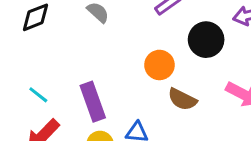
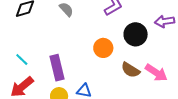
brown semicircle: (182, 99) -> (130, 70), moved

